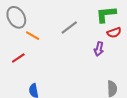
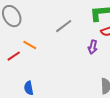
orange line: (33, 36) -> (30, 45), moved

